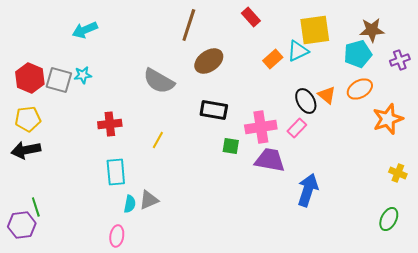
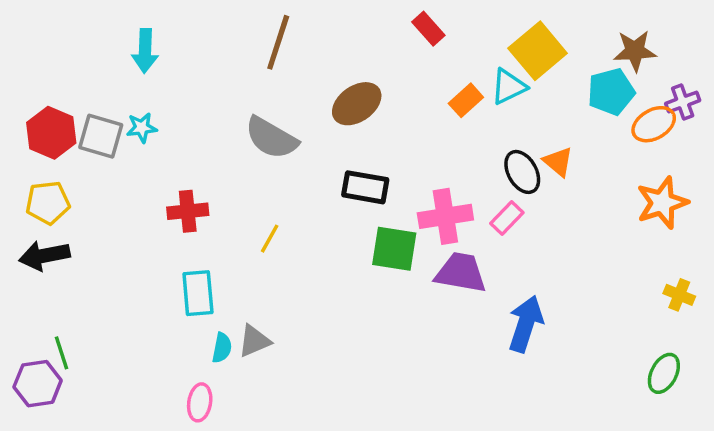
brown line: (189, 25) -> (278, 42), moved
cyan arrow: (85, 30) -> (145, 51), turned -65
yellow square: (315, 30) -> (538, 51), turned -32
orange ellipse: (360, 89) -> (654, 124), moved
green square: (231, 146) -> (394, 249), size x1.6

